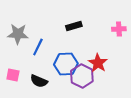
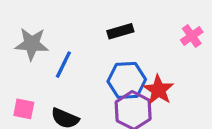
pink cross: (119, 29) -> (192, 36), turned -32
blue hexagon: (66, 64) -> (127, 80), moved

